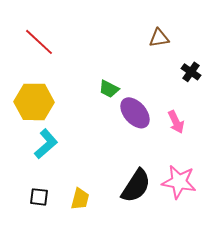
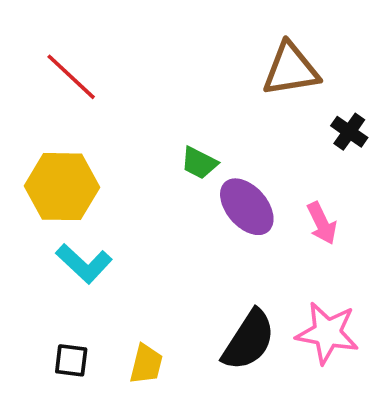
brown triangle: (159, 38) -> (291, 70), size x1.6
cyan L-shape: (46, 144) -> (84, 263), turned 84

